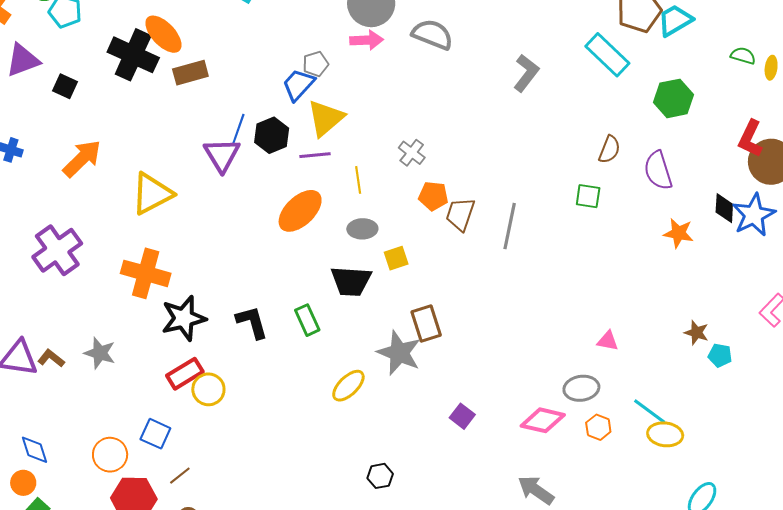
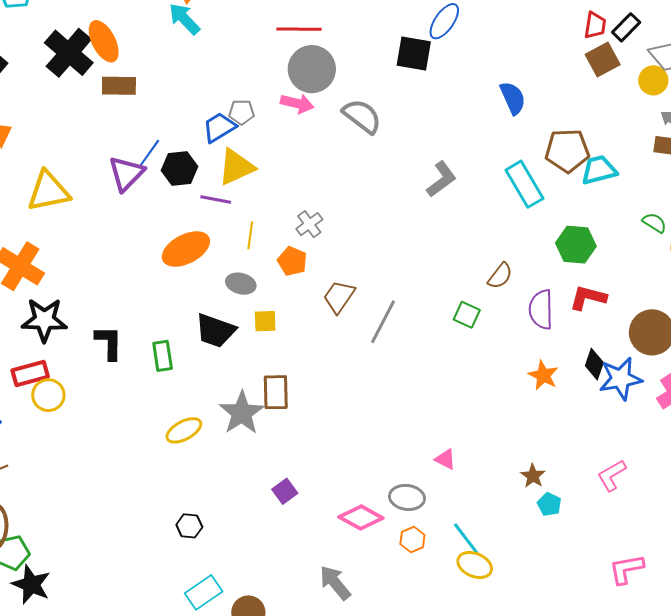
red L-shape: (750, 139) -> (588, 298), moved, turned 63
orange pentagon: (433, 196) -> (292, 261), moved

